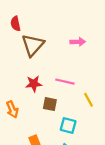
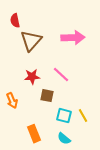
pink arrow: (78, 42) -> (73, 38), size x1.6
pink line: (65, 82) -> (61, 75), turned 30
yellow line: (88, 100) -> (83, 116), moved

